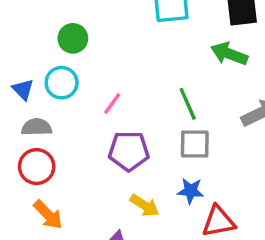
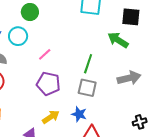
green line: (188, 104) -> (88, 64), turned 30
yellow arrow: (145, 205) -> (51, 117), turned -78

